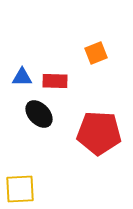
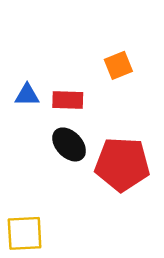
black ellipse: (39, 114) -> (69, 144), moved

